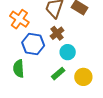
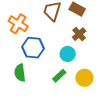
brown cross: (57, 33) -> (79, 34), moved

